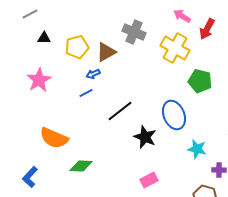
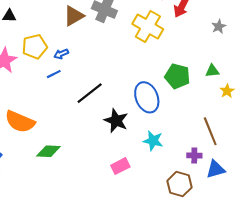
yellow pentagon: (77, 47) -> (35, 47), moved
brown triangle: (106, 52) -> (74, 16), moved
green pentagon: (200, 81) -> (177, 76), moved
cyan star: (197, 149) -> (153, 141), moved

